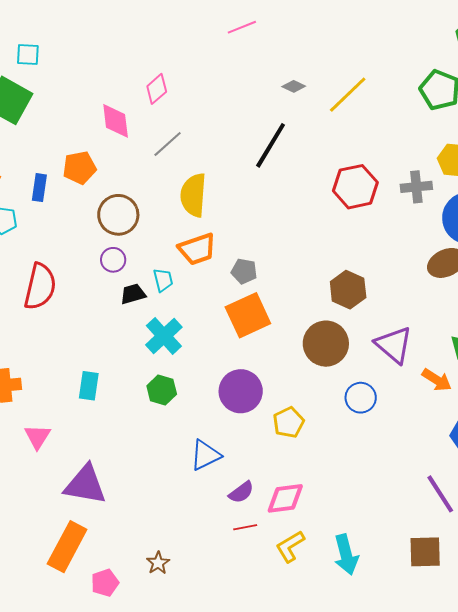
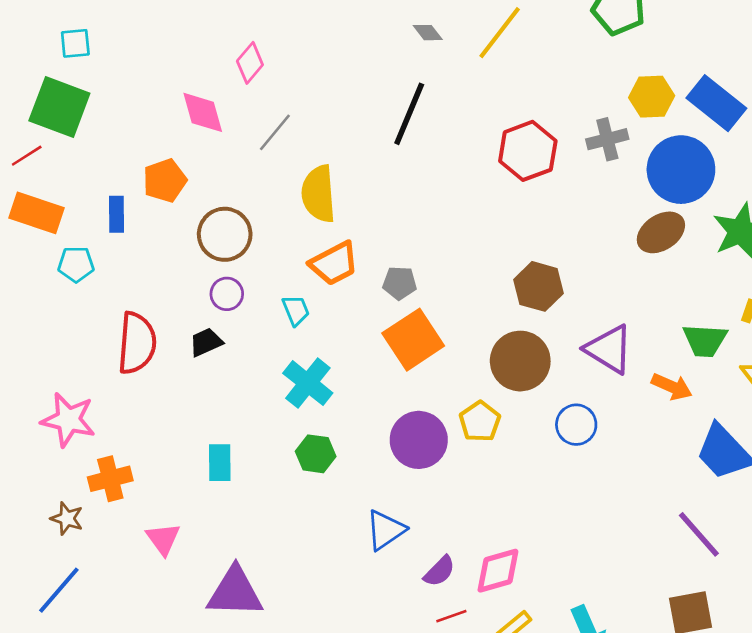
gray diamond: (294, 86) -> (428, 33), turned 35
black trapezoid: (133, 294) -> (206, 342), moved
yellow pentagon: (289, 422) -> (480, 422), moved

